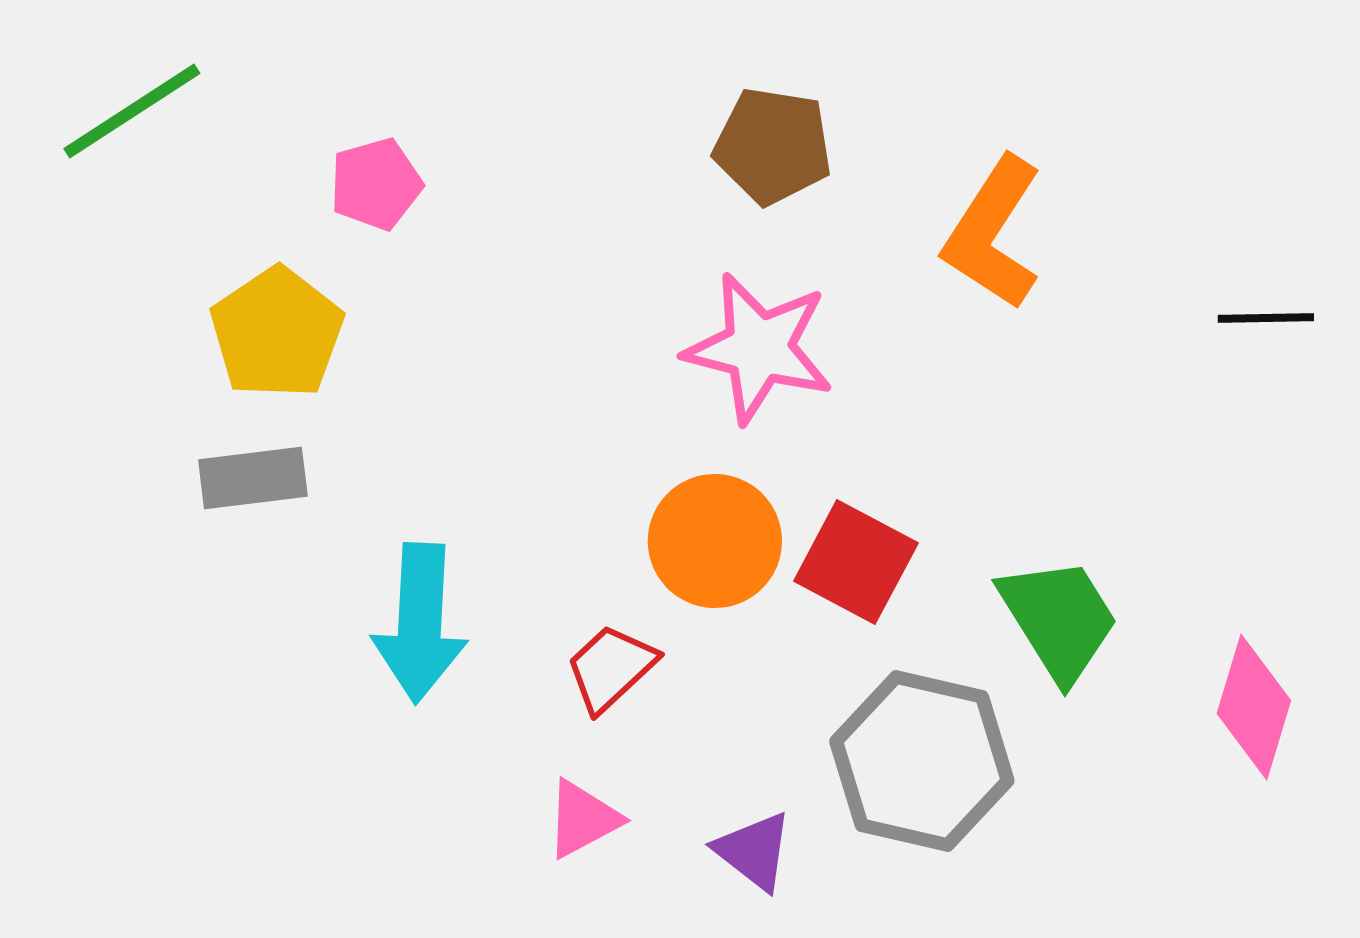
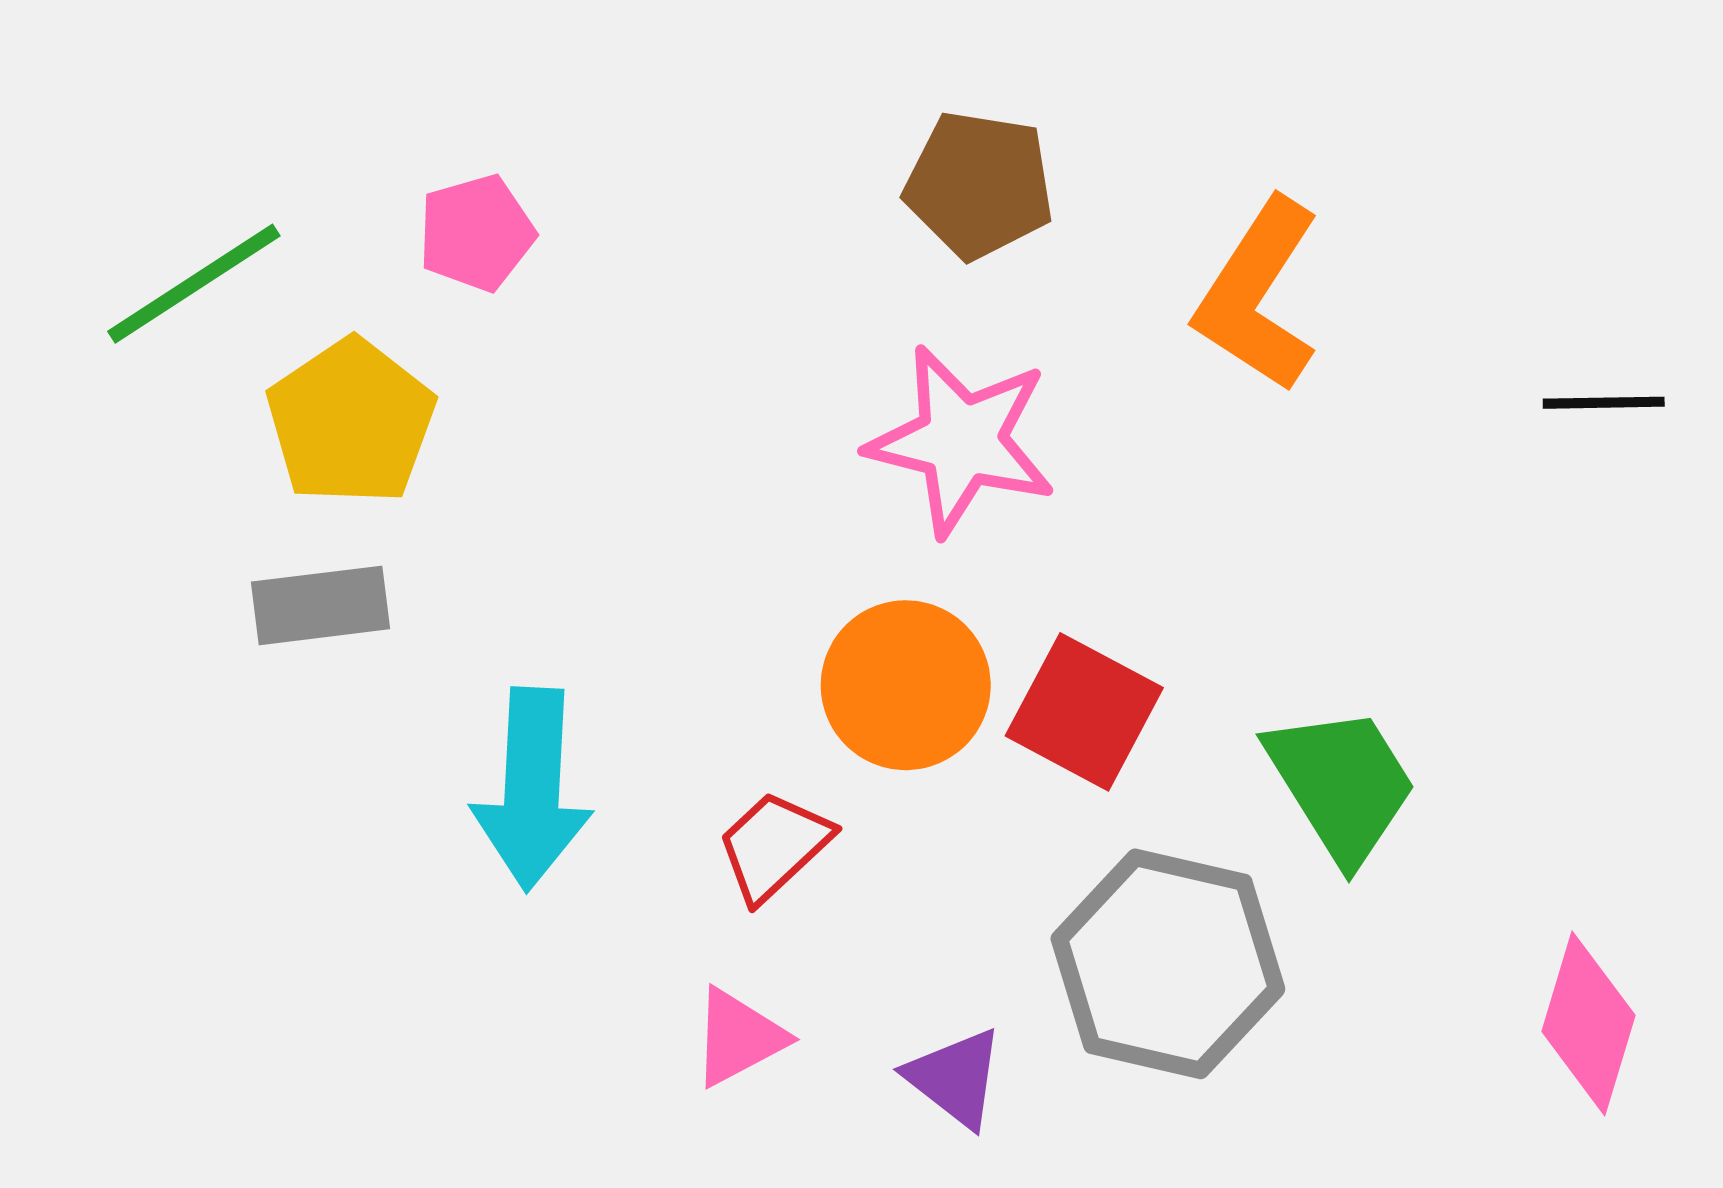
green line: (132, 111) -> (194, 284), moved
pink diamond: (1254, 707) -> (1588, 1023), moved

